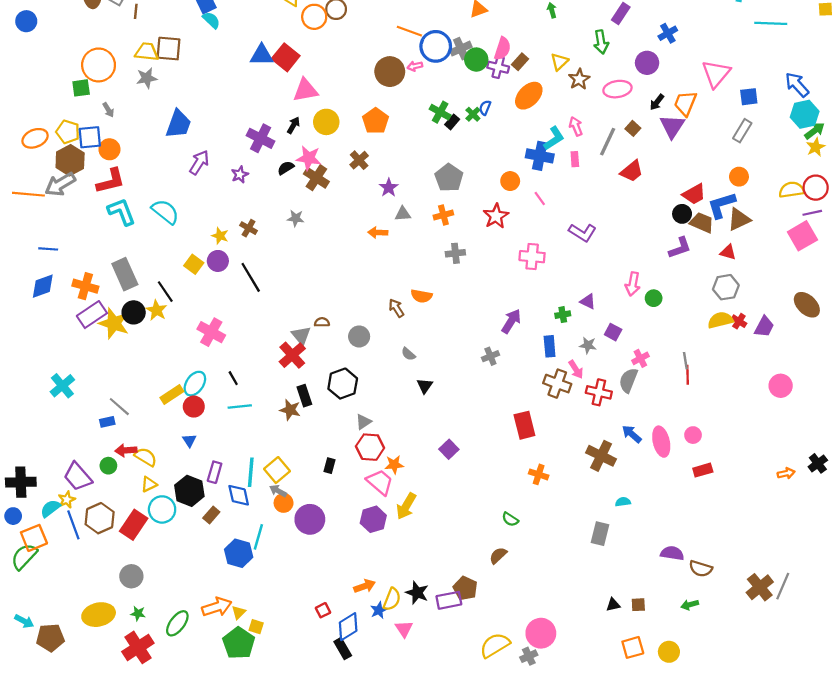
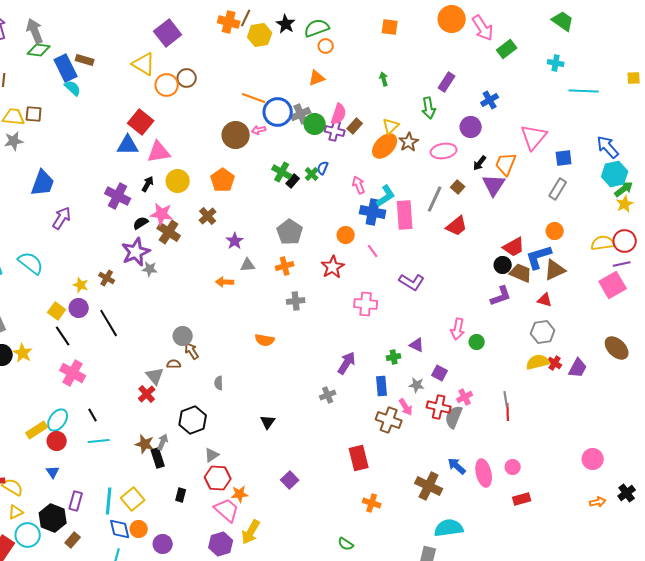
brown square: (169, 49) -> (34, 114), size x0.7
blue triangle: (262, 55) -> (128, 145), moved
orange ellipse: (529, 96) -> (385, 146), moved
pink arrow: (576, 126) -> (359, 185), moved
pink rectangle: (575, 159) -> (405, 215), size x2.0
purple star: (240, 174) -> (136, 252), moved, size x1.8
black line: (165, 292) -> (63, 336), moved
brown arrow: (396, 308) -> (192, 351), moved
gray circle: (359, 336) -> (183, 336), moved
gray semicircle: (408, 354) -> (219, 383), moved, turned 48
red cross: (292, 355) -> (147, 394), size x0.7
pink circle: (781, 386) -> (593, 459), moved
red cross: (599, 392) -> (439, 407), moved
black rectangle: (304, 396) -> (158, 458), moved
gray arrow: (278, 491) -> (163, 442), moved, turned 84
blue diamond: (239, 495) -> (120, 529), moved
cyan semicircle: (623, 502) -> (449, 528), size x2.0
purple circle: (310, 519) -> (163, 544), size x0.7

